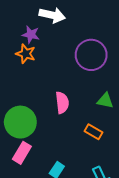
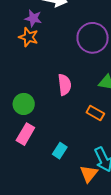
green circle: (20, 122) -> (24, 104), size x0.7

